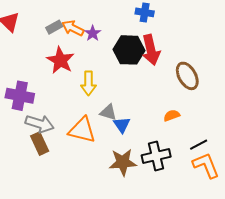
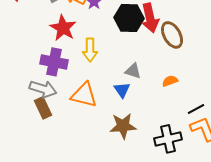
brown ellipse: (187, 76) -> (172, 35), moved
purple cross: (20, 96) -> (54, 62), moved
gray triangle: (108, 112) -> (133, 71), moved
black cross: (156, 156) -> (168, 139), moved

